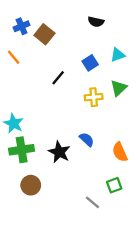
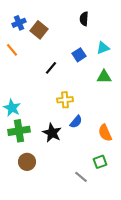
black semicircle: (96, 22) -> (84, 19), turned 80
green triangle: (119, 88) -> (104, 77), turned 42
yellow cross: (94, 97) -> (65, 100), moved
blue semicircle: (87, 139) -> (76, 122), turned 88

